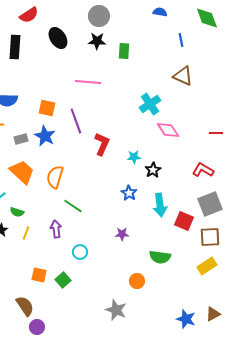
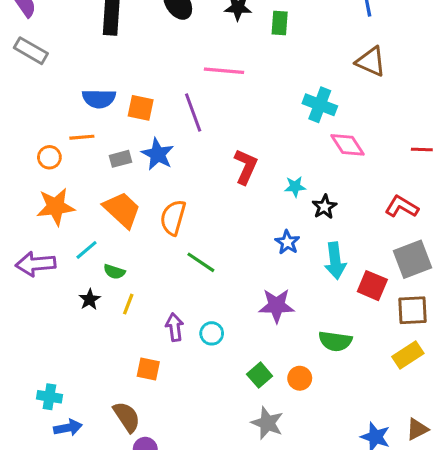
cyan cross: (150, 104) -> (320, 105), turned -35
orange square: (47, 108) -> (141, 108), moved
purple line: (76, 121) -> (193, 112), moved
purple arrow: (56, 229) -> (175, 327), moved
purple star: (122, 234) -> (277, 306), size x1.6
green square: (63, 280) -> (260, 375), moved

